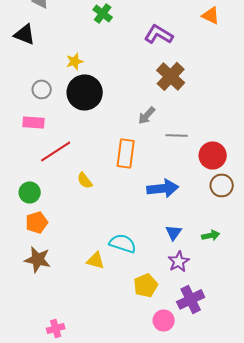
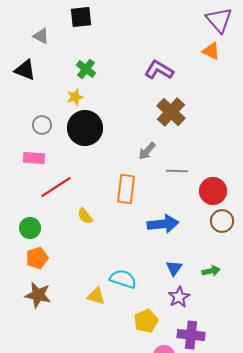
green cross: (103, 13) -> (86, 69), moved
purple cross: (191, 299) -> (191, 335), turned 32

